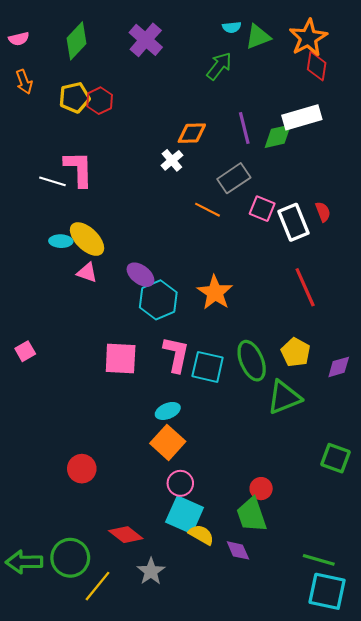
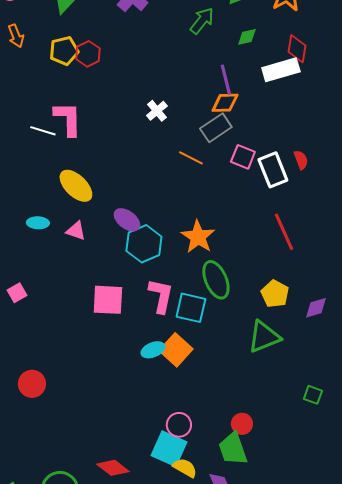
red diamond: (317, 66) -> (297, 49), moved
orange diamond: (192, 133) -> (225, 103), moved
green diamond: (278, 136) -> (247, 37), moved, size x0.7
cyan ellipse: (61, 241) -> (38, 223), moved
pink triangle: (87, 273) -> (76, 231), moved
green ellipse: (252, 361) -> (216, 280), moved
orange square: (168, 442) -> (176, 350), moved
green square: (335, 458) -> (313, 395), size x0.7
red circle: (82, 469) -> (32, 384), moved
pink circle: (180, 483) -> (179, 425), moved

